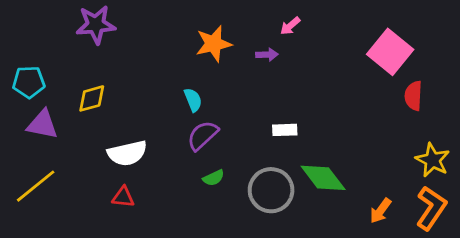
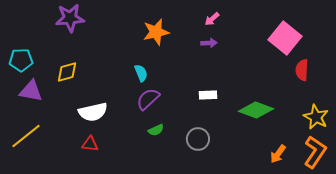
purple arrow: (267, 55) -> (209, 43), moved
green diamond: (323, 178) -> (256, 110), moved, turned -32
gray circle: (271, 190) -> (198, 139), size x0.7

